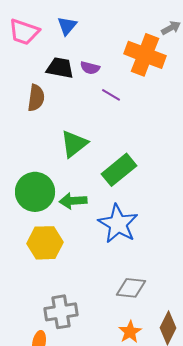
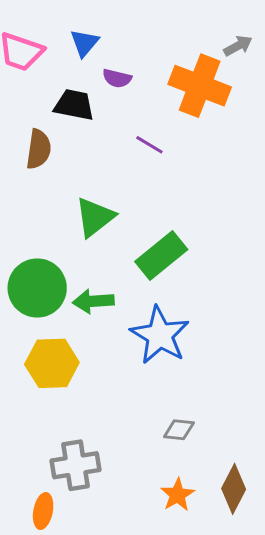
purple semicircle: (90, 68) -> (117, 78), moved
gray diamond: (131, 288) -> (179, 430), size x0.7

